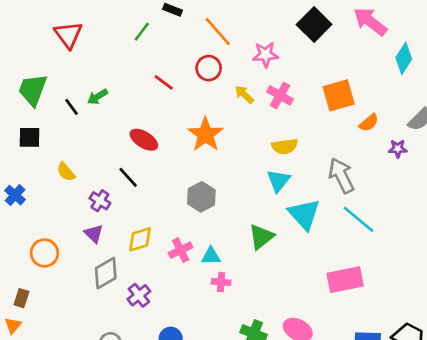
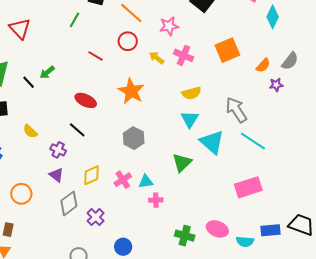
orange semicircle: (369, 123) -> (263, 65), moved

